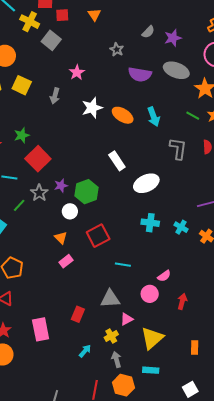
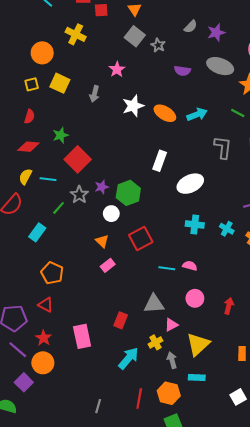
yellow cross: (30, 22) -> (76, 34), moved
gray square: (51, 40) -> (135, 36), moved
purple semicircle: (140, 74) -> (182, 71), size x0.7
cyan arrow: (154, 117) -> (197, 114), turned -90
white rectangle: (117, 161) -> (160, 161), turned 54
pink semicircle: (164, 276) -> (190, 266), moved, turned -128
cyan arrow: (85, 351) -> (128, 358), size x1.6
gray arrow: (116, 359) -> (172, 360), moved

